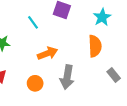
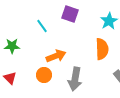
orange circle: (35, 83) -> (44, 75), moved

